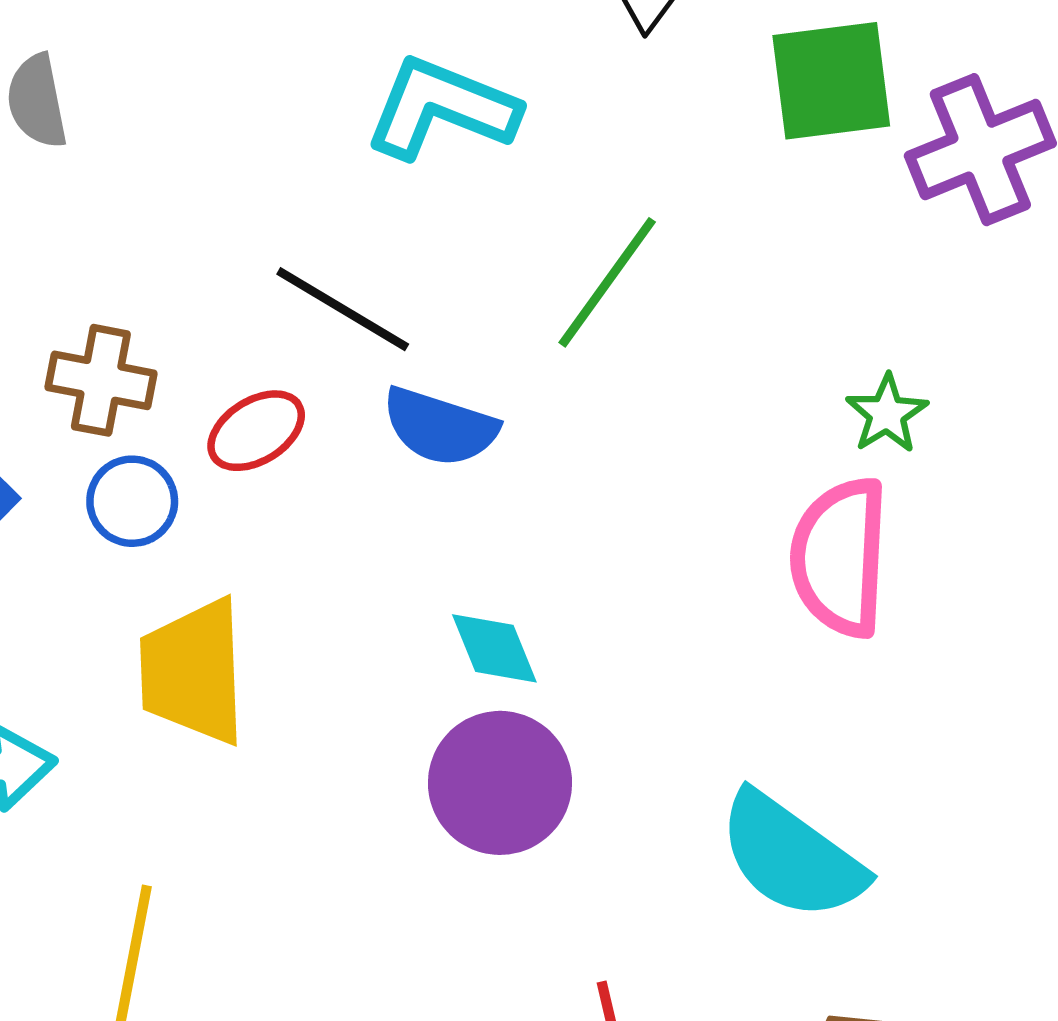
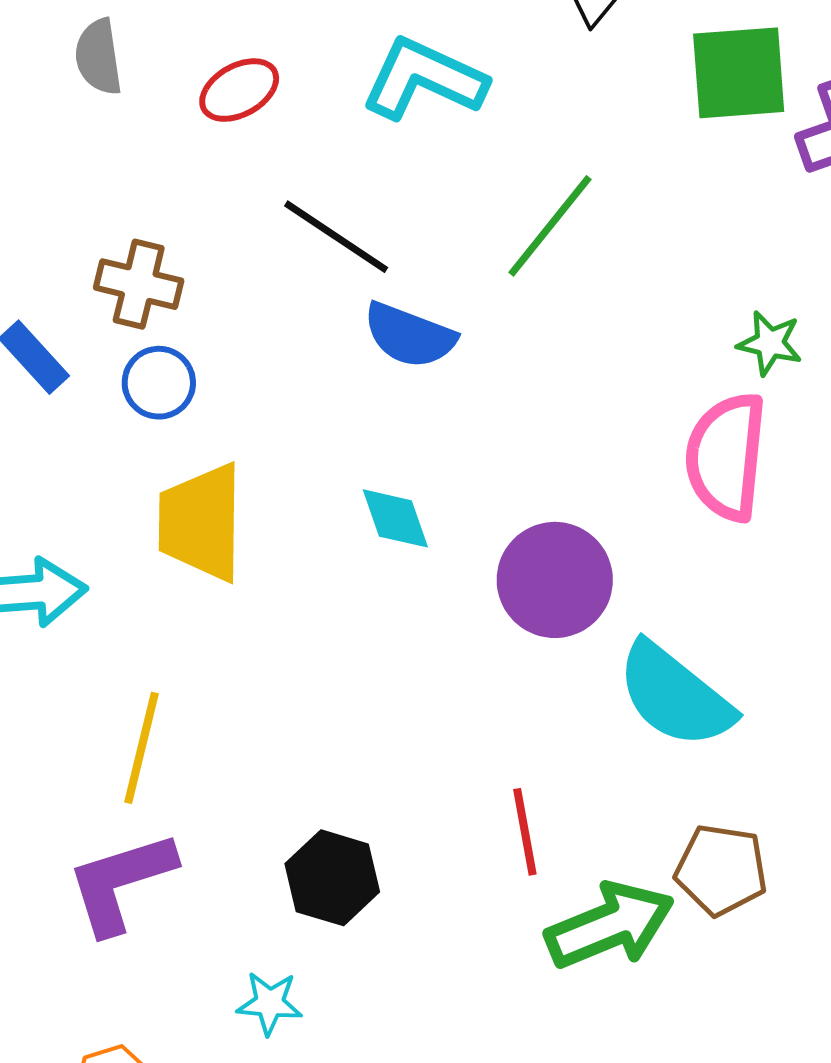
green star: (887, 414) -> (770, 343), turned -30
red ellipse: (256, 431) -> (239, 90), moved
cyan diamond: (494, 648) -> (395, 518), moved
purple circle: (500, 783) -> (555, 580), moved

